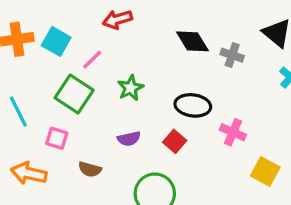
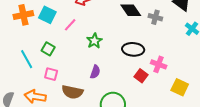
green square: (74, 94) -> (48, 49), moved, size x0.6
purple semicircle: (129, 139) -> (95, 72), turned -56
red square: (175, 141) -> (141, 76), moved
brown semicircle: (90, 169) -> (72, 92), size x1.5

